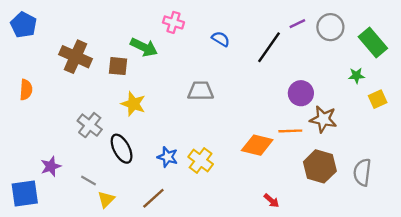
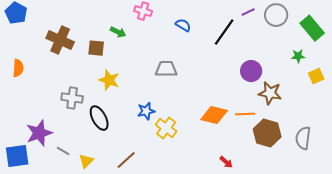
green arrow: (144, 47) -> (118, 32), size x0.7
gray cross: (90, 125) -> (72, 98), turned -30
orange line: (290, 131) -> (245, 114), moved
blue star: (168, 157) -> (146, 111), moved, turned -30
purple star: (51, 166) -> (39, 133), size x1.5
gray line: (88, 181) -> (63, 151), moved

